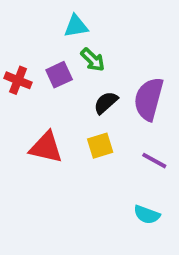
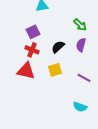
green arrow: (93, 60) -> (80, 25), moved
red cross: (18, 80) -> (32, 50), moved
purple semicircle: (149, 99) -> (81, 45), size x0.6

